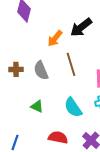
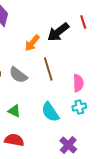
gray semicircle: (41, 70) -> (18, 75), turned -30
red semicircle: (58, 137) -> (14, 140), moved

